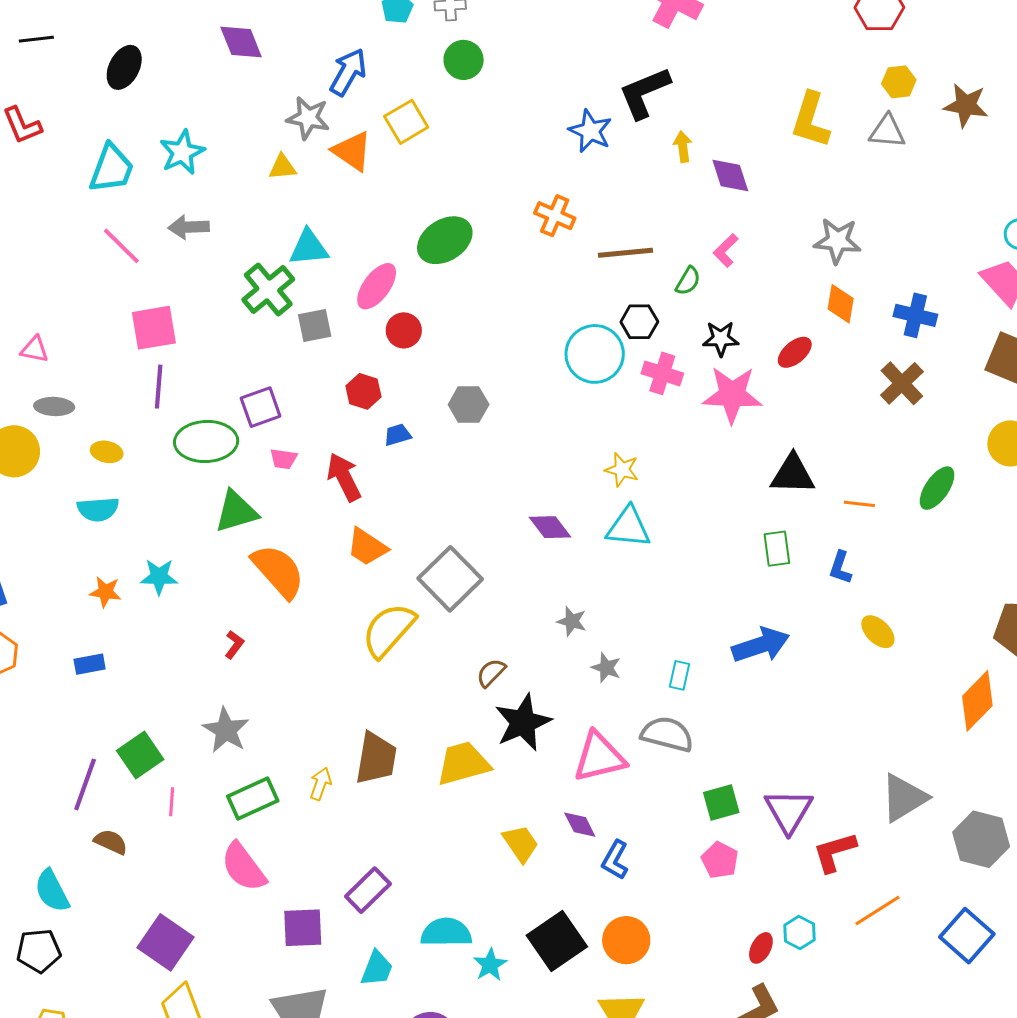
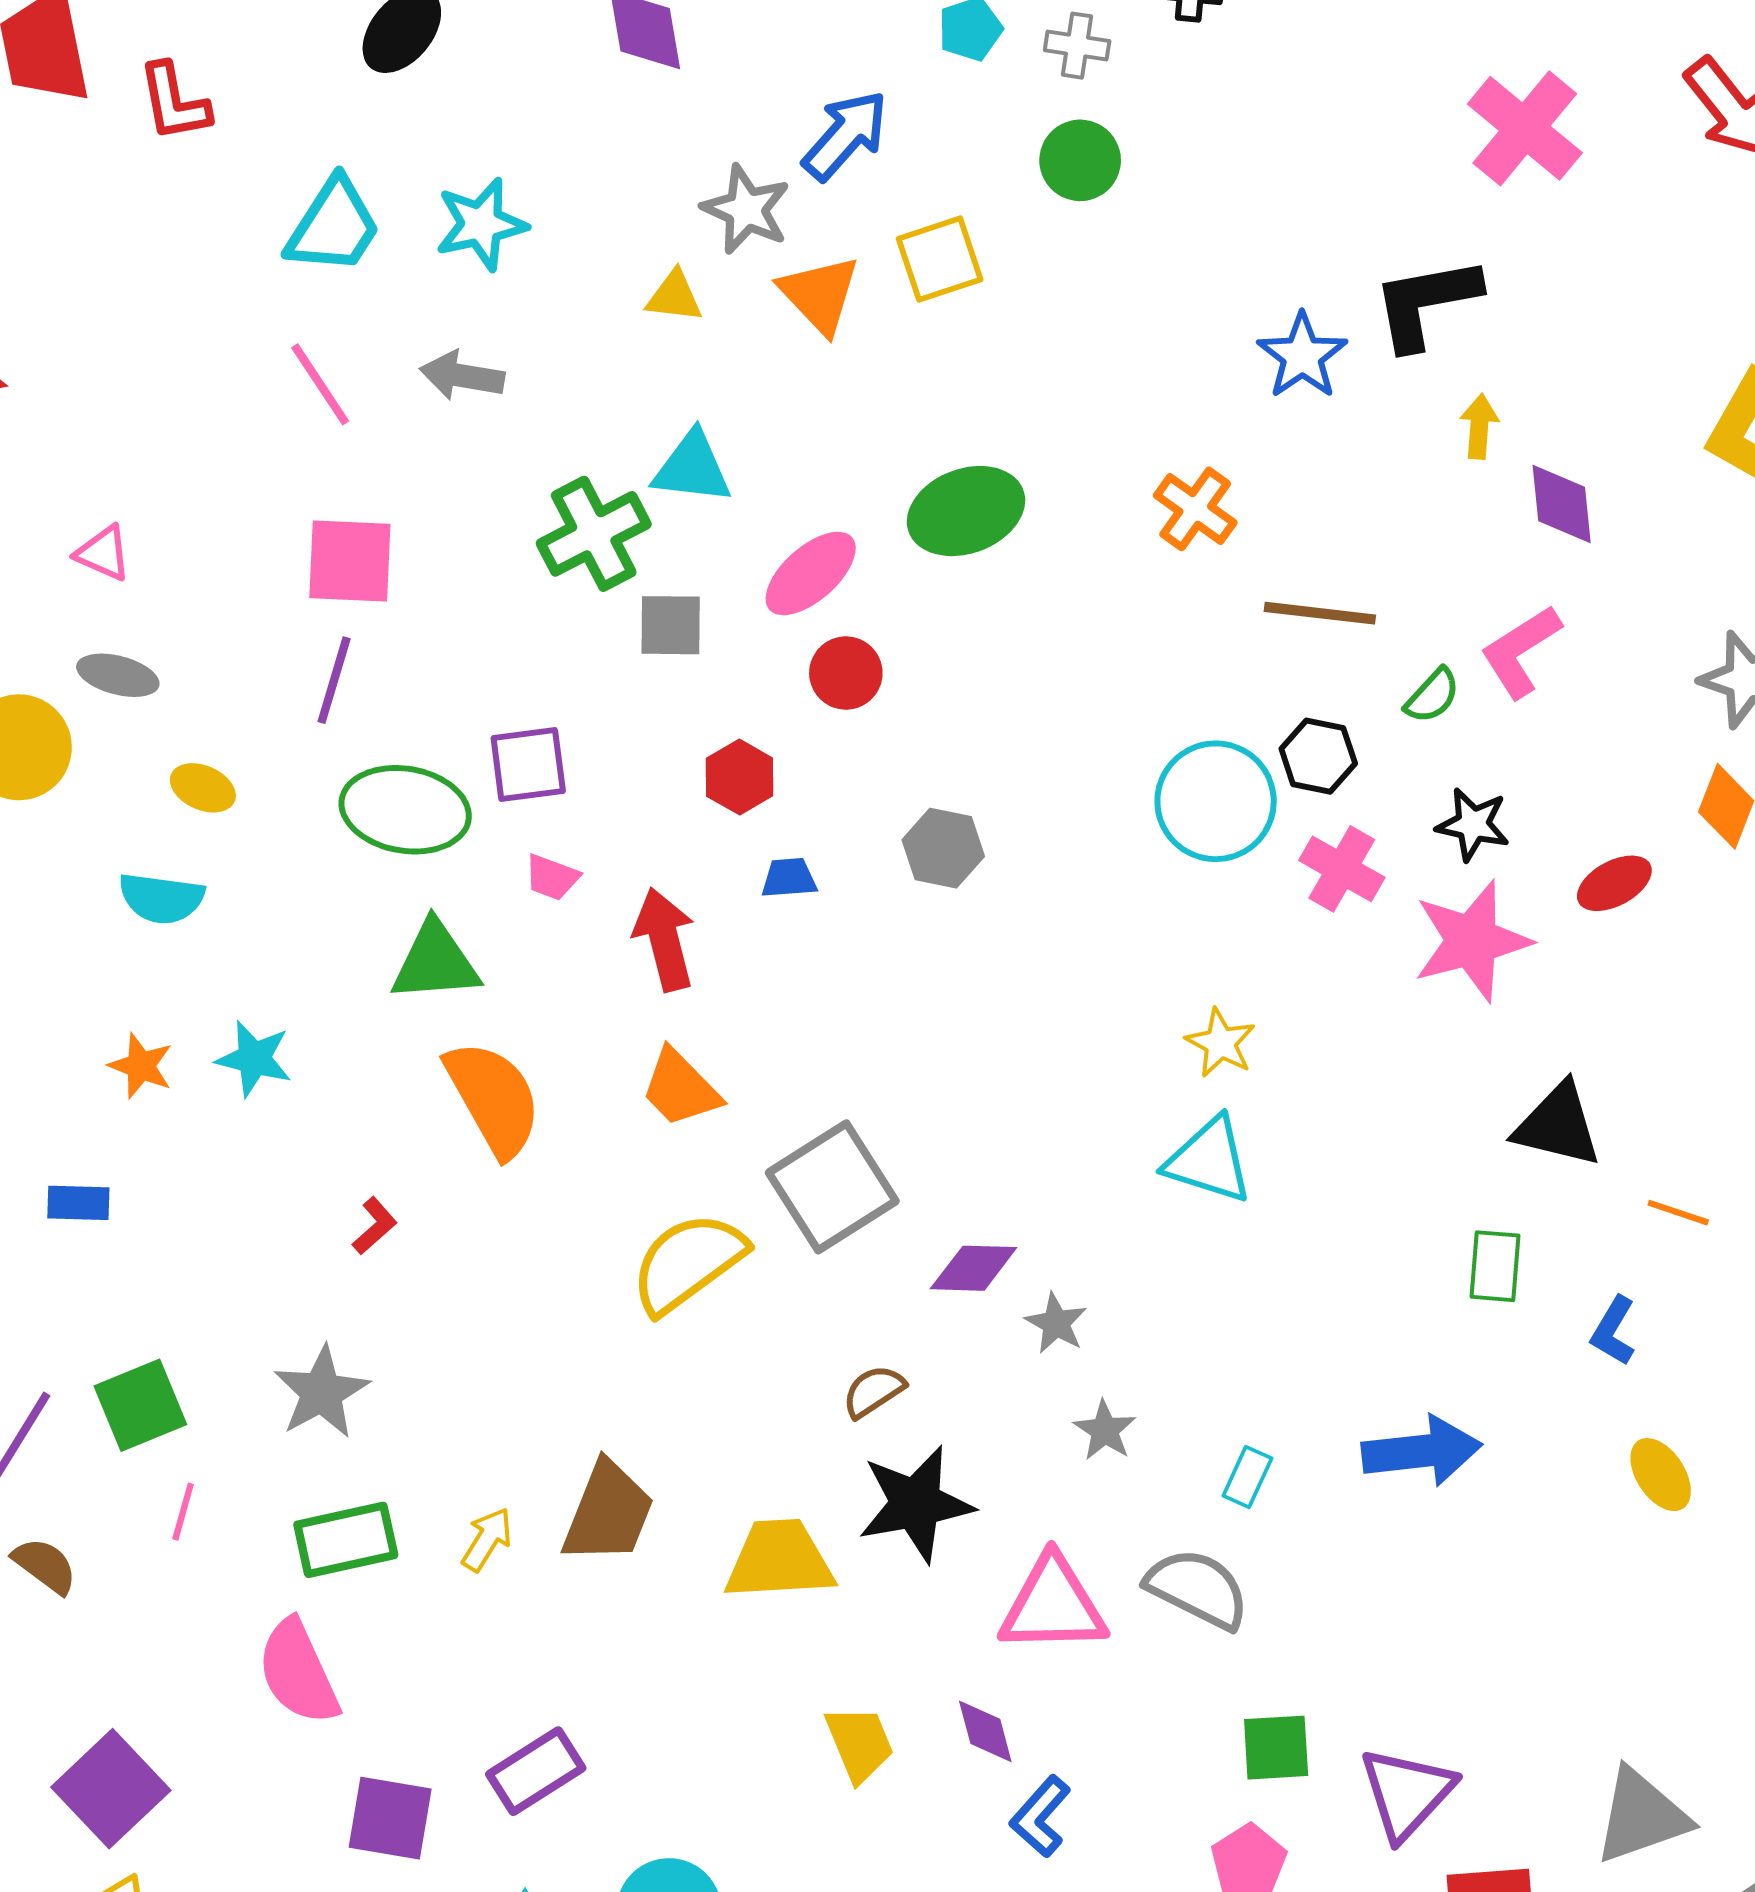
pink L-shape: (726, 250) -> (1521, 651), size x1.4
pink star: (732, 395) -> (1472, 941), turned -30
purple diamond: (550, 527) -> (974, 1268), moved, turned -63

